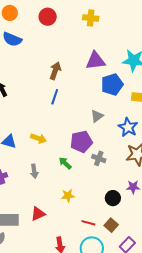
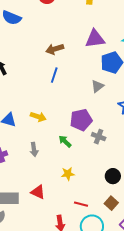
brown arrow: (55, 71) -> (55, 49), turned -126
gray triangle: (97, 116) -> (97, 86), moved
red triangle: (38, 214) -> (38, 192), turned 49
red line: (88, 223) -> (81, 204), moved

